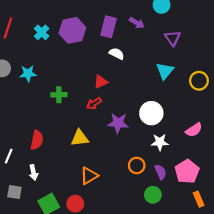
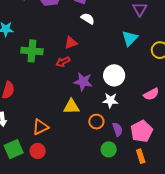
green cross: (59, 95) -> (32, 51), size x1.5
yellow triangle: (80, 138) -> (71, 107), moved
white star: (160, 142) -> (110, 100), moved
orange triangle: (89, 176) -> (40, 127), moved
orange rectangle: (199, 199) -> (141, 156), moved

